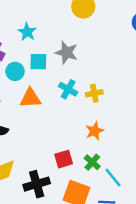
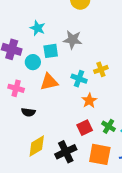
cyan cross: (68, 89) -> (79, 79), moved
orange star: (95, 131) -> (89, 101), moved

